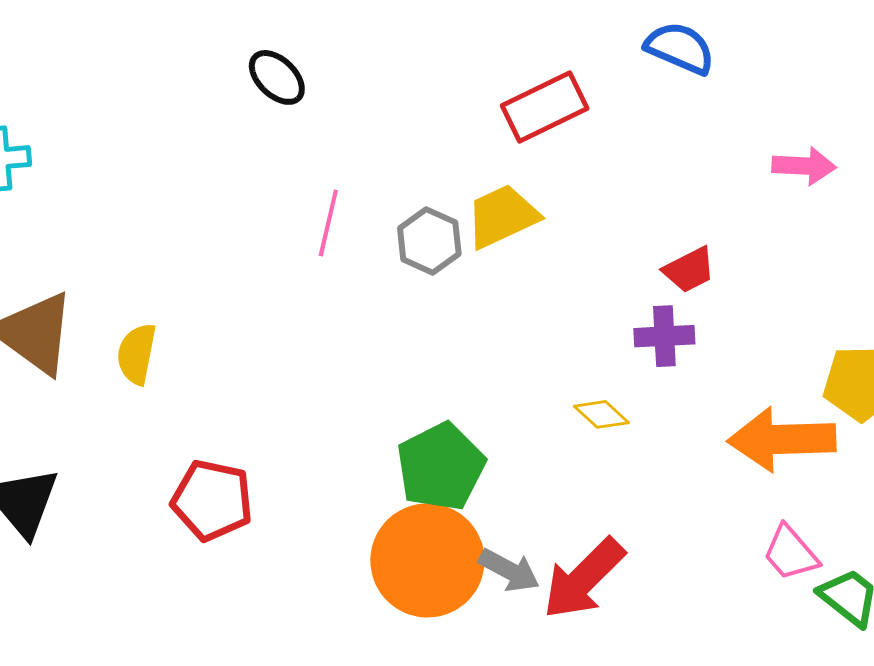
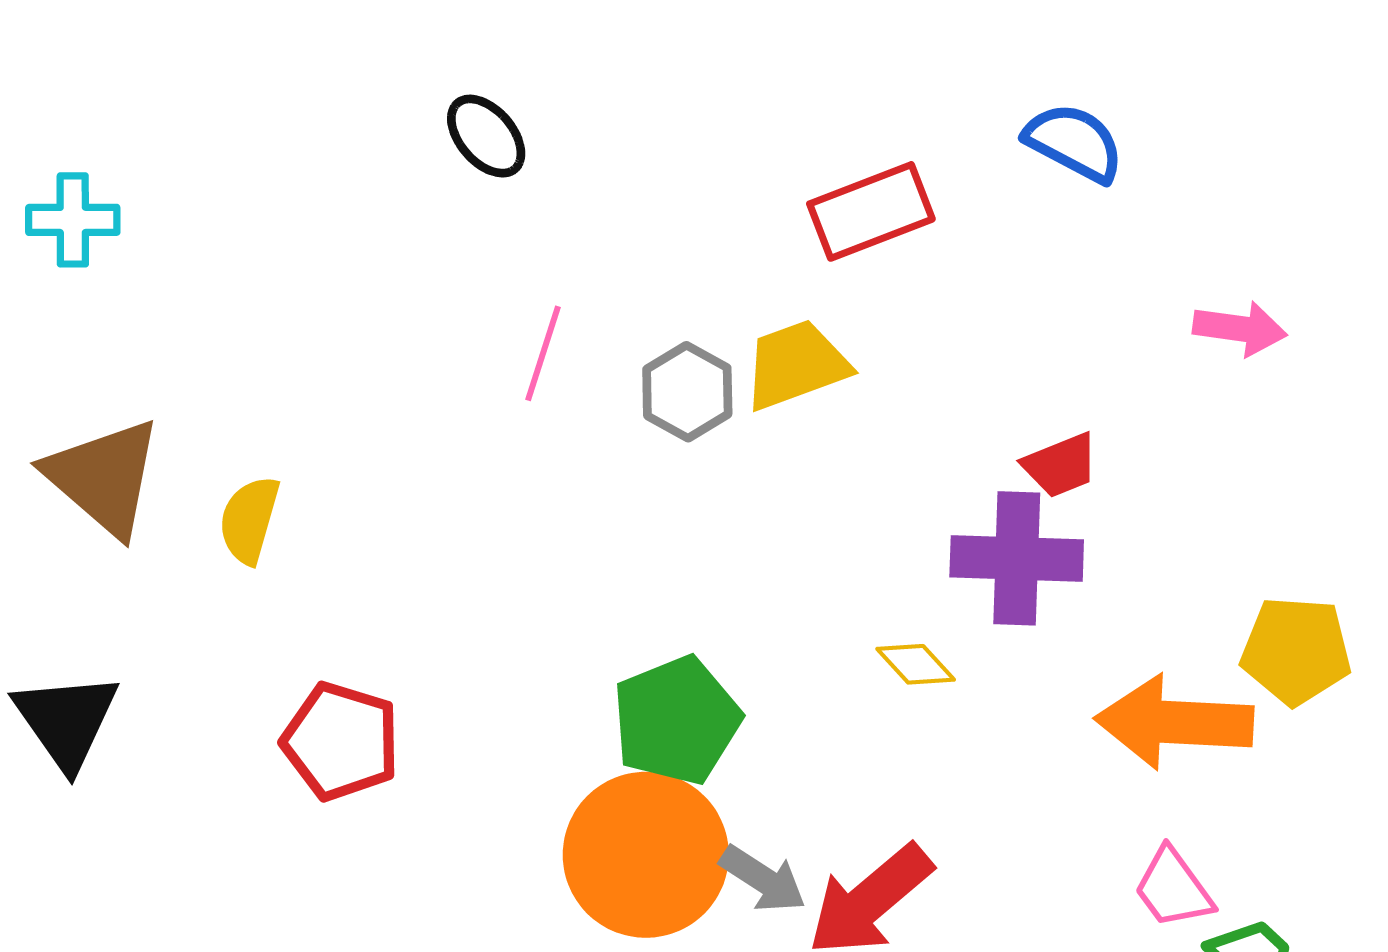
purple cross: (664, 336) -> (1017, 558), size x1.5

